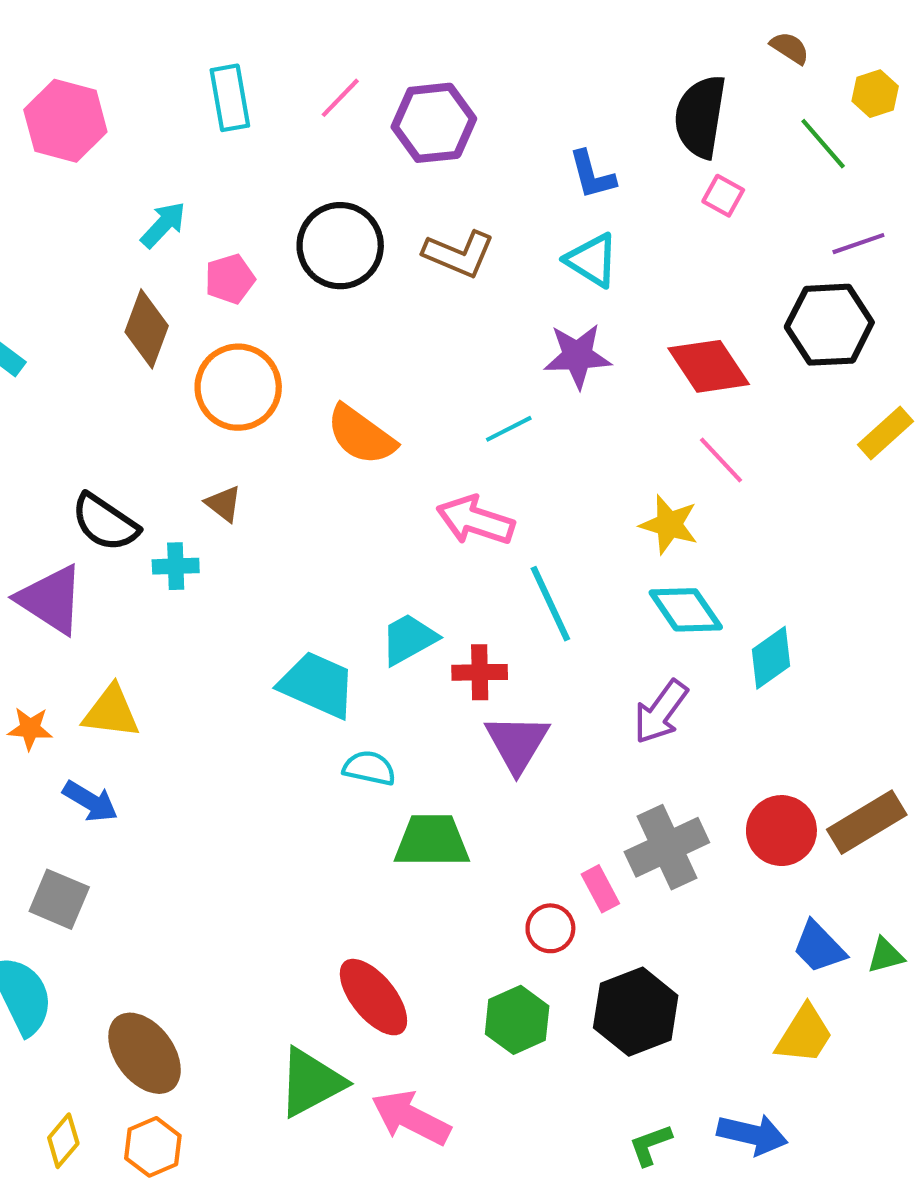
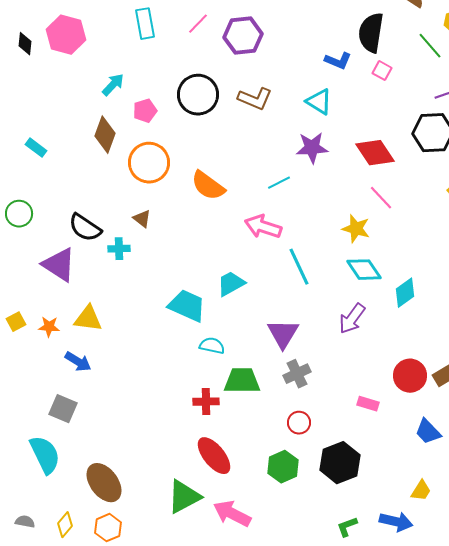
blue L-shape: (592, 175) -> (338, 61), moved, turned -52
red cross: (480, 672) -> (206, 402), moved
gray cross: (667, 847) -> (297, 374), moved, size x0.7
pink rectangle: (600, 889) -> (368, 404), moved, turned -45
yellow trapezoid: (804, 1035) -> (421, 491), moved, size x0.7

